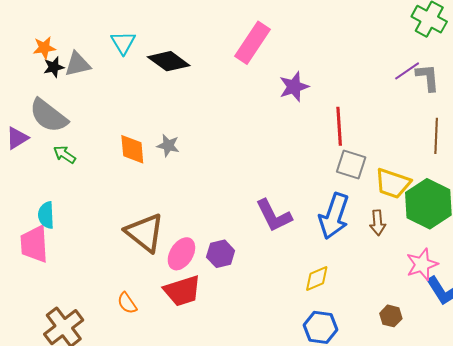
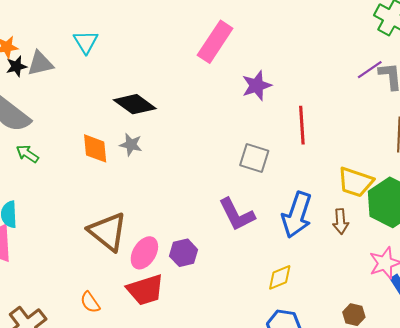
black diamond: (169, 61) -> (135, 104), moved
gray square: (351, 165) -> (254, 158), moved

